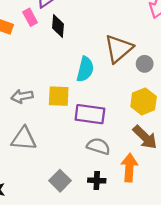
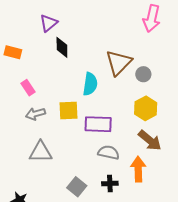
pink rectangle: (30, 17) -> (28, 88), moved

